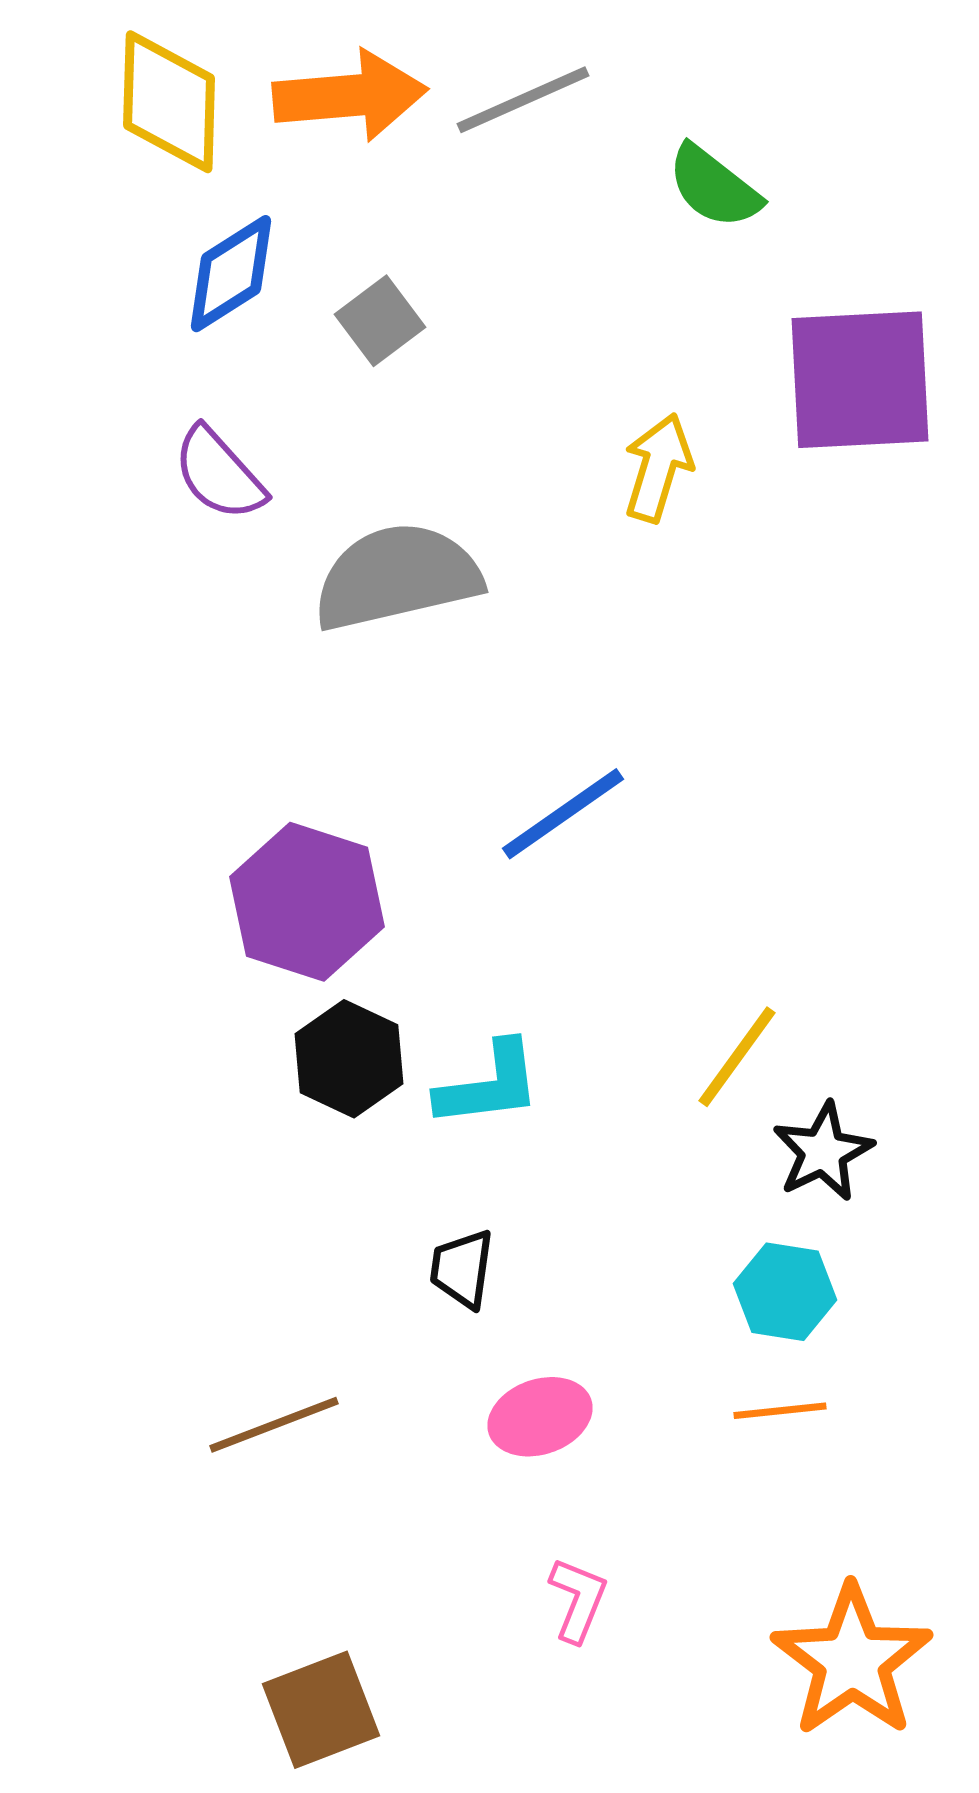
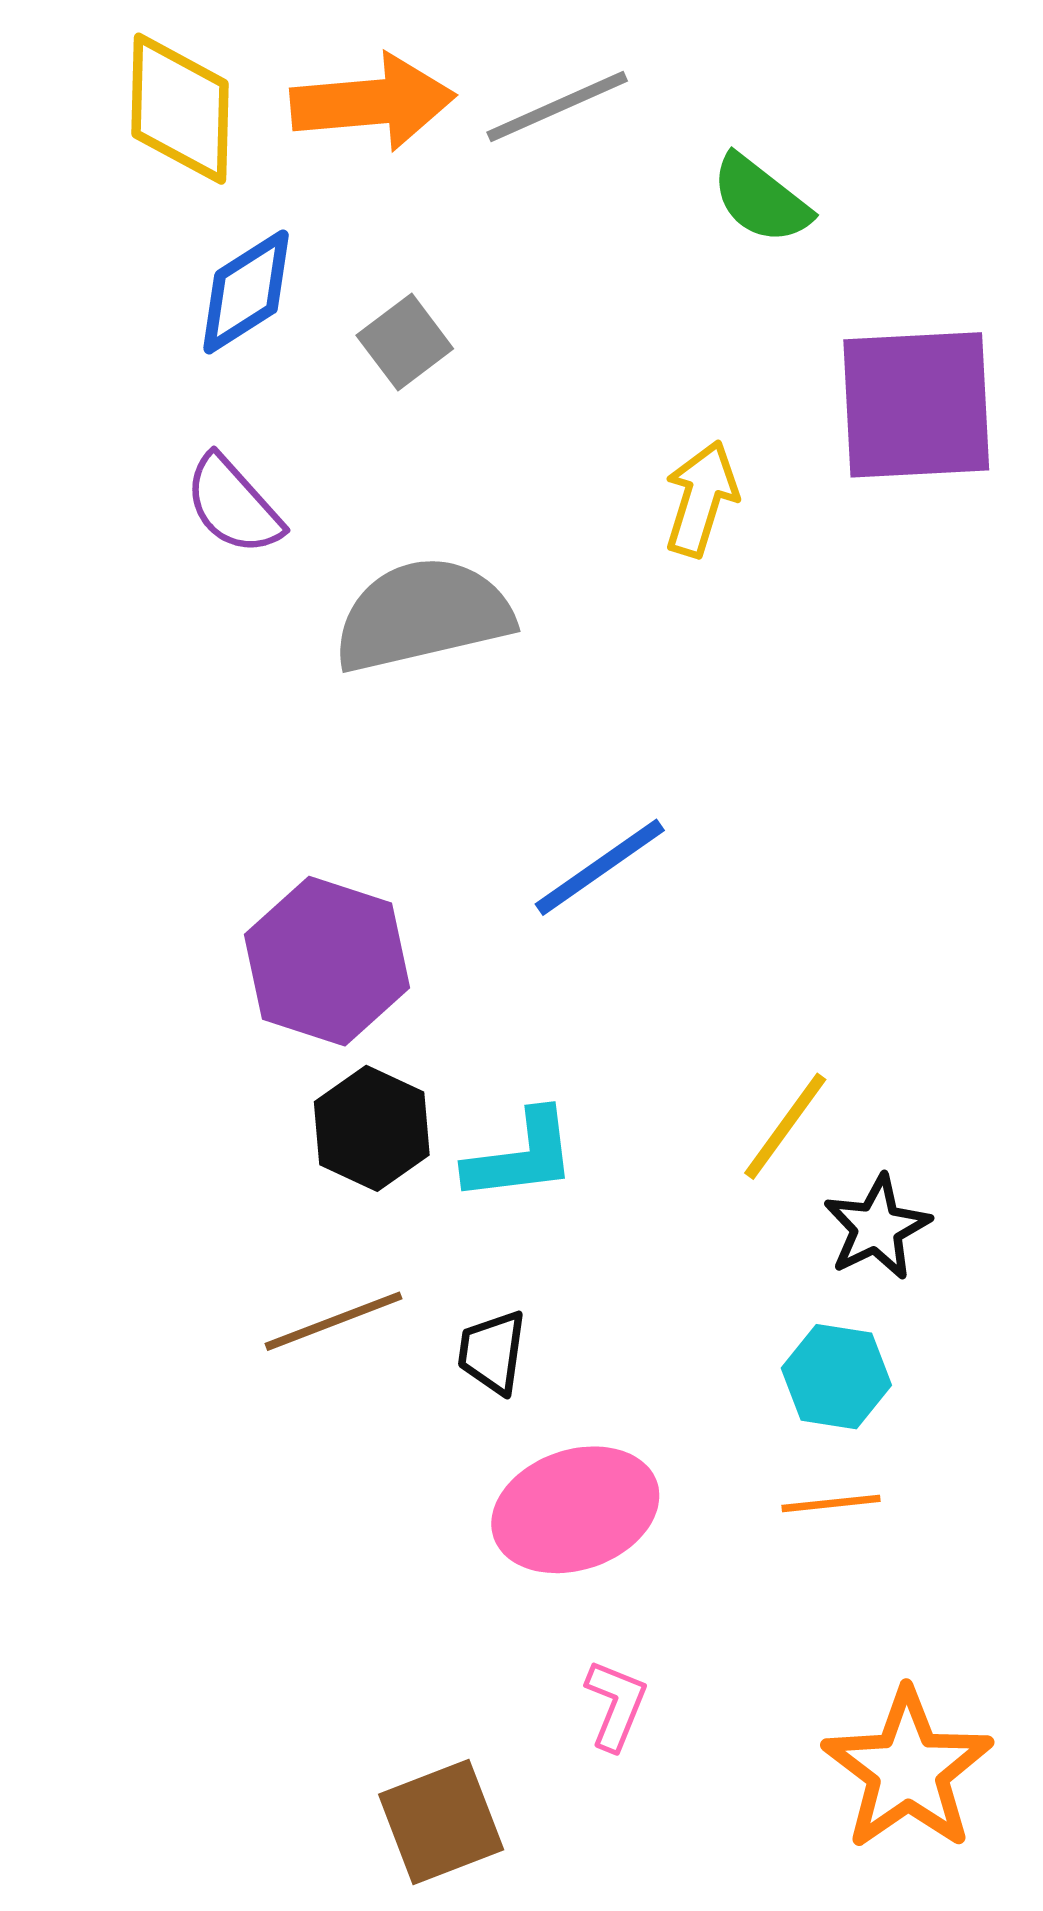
pink ellipse: (540, 1417) -> (575, 1510), size x1.5
brown line: (274, 1425) -> (333, 1321), moved
brown square: (321, 1710) -> (441, 1822), moved

